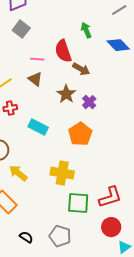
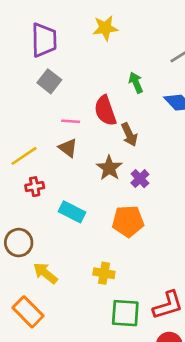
brown arrow: (81, 69) -> (129, 135), turned 36
orange pentagon: (80, 134) -> (128, 221), turned 30
yellow cross: (62, 173) -> (104, 273), size x0.7

